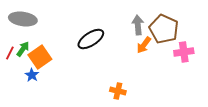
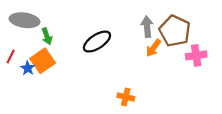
green arrow: (23, 49) -> (47, 36), moved, turned 126
blue star: (32, 75) -> (28, 68), moved

